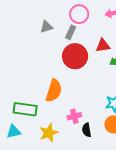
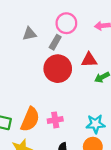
orange semicircle: (54, 91) -> (30, 119), moved
pink cross: (74, 116) -> (55, 120), moved

